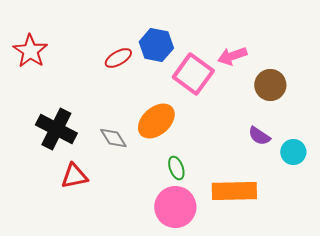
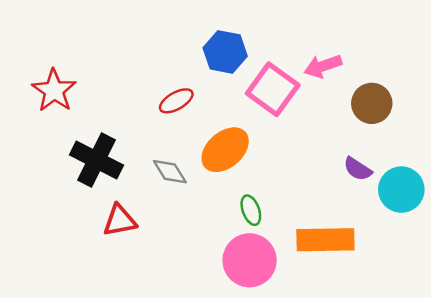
red star: (30, 51) -> (54, 91), moved
red ellipse: (118, 58) -> (176, 101), moved
cyan circle: (293, 152) -> (401, 190), size x1.4

